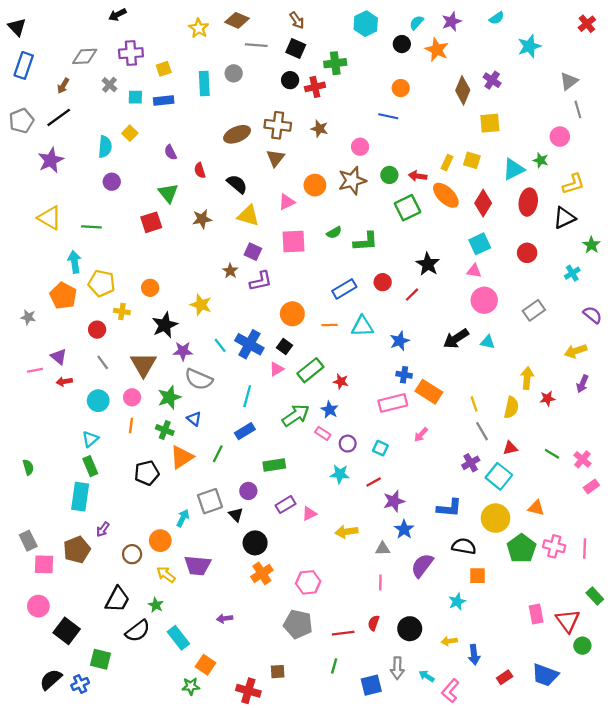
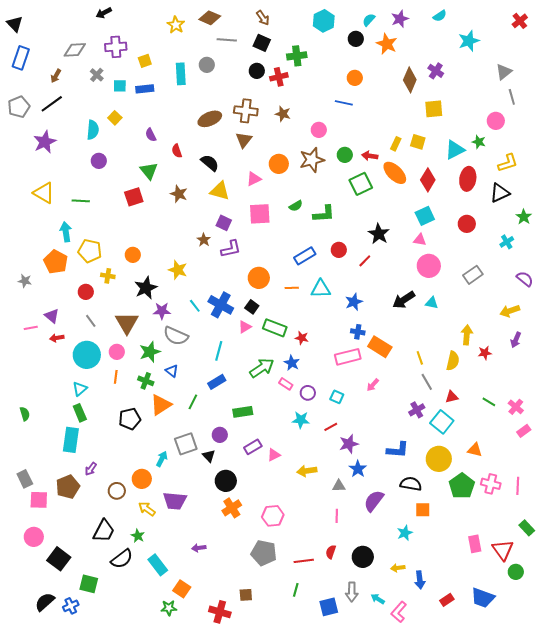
brown star: (202, 219) -> (179, 194), turned 30
green rectangle: (310, 370) -> (275, 328), turned 60
cyan circle: (98, 401) -> (87, 355), size x1.4

